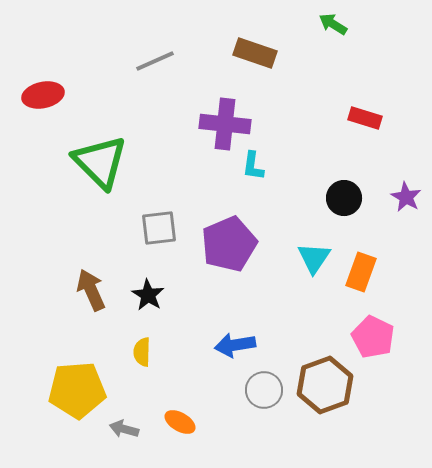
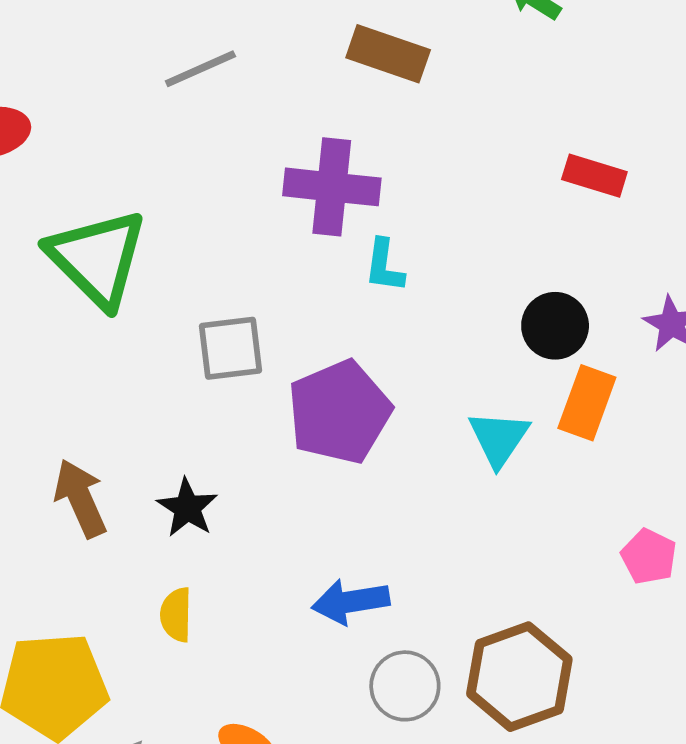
gray square: (159, 228) -> (230, 348), moved
orange rectangle: (361, 272) -> (587, 403), moved
pink pentagon: (373, 337) -> (649, 557), moved, size x0.7

